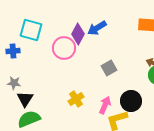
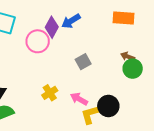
black circle: (131, 101) -> (108, 106), moved
pink arrow: (105, 105) -> (79, 99), turned -84

